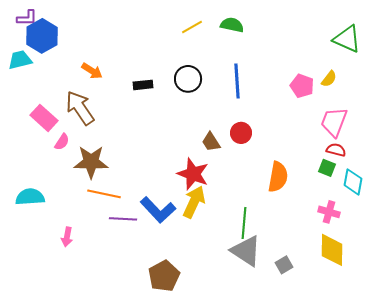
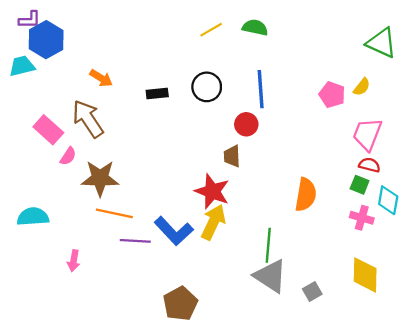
red circle: (241, 133) -> (246, 124), moved
brown trapezoid: (211, 142) -> (232, 156), turned 30
pink cross: (329, 212) -> (362, 218), moved

